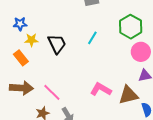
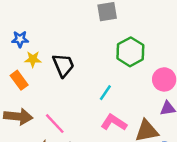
green hexagon: (131, 27) -> (130, 52), moved
cyan line: (92, 38) -> (105, 93), moved

